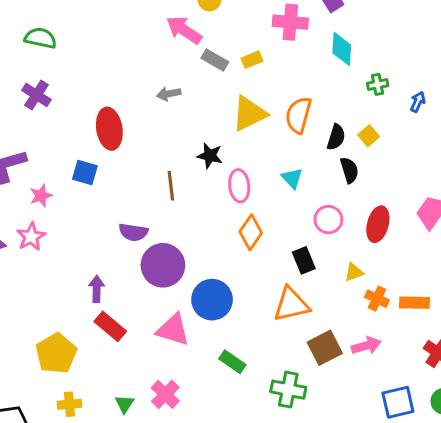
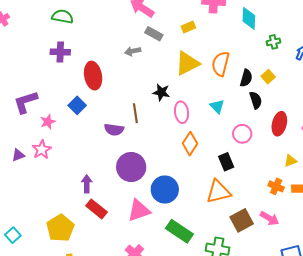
green semicircle: (40, 38) -> (63, 17), moved
gray rectangle: (215, 60) -> (154, 34), moved
purple cross: (37, 95) -> (60, 52), moved, turned -30
blue square: (85, 172) -> (77, 105), turned 30
red ellipse: (378, 224) -> (279, 124), moved
purple semicircle: (133, 232) -> (114, 130), moved
yellow triangle: (354, 272) -> (290, 161), moved
pink triangle: (173, 330) -> (139, 210), turned -35
pink arrow: (366, 346) -> (270, 218), turned 48
green rectangle: (232, 362) -> (179, 231), size x1.5

